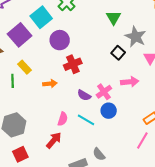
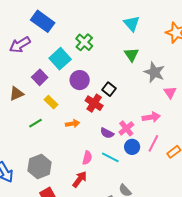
purple square: (20, 35) -> (40, 77), size x0.7
black square: (118, 53) -> (109, 89), moved
red cross: (73, 64) -> (94, 103), turned -30
yellow rectangle: (25, 67) -> (51, 102), moved
green line: (13, 81) -> (36, 123), turned 64
pink line: (142, 141) -> (153, 143), moved

